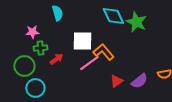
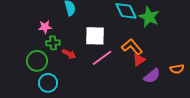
orange L-shape: (103, 52) -> (132, 47), moved
red arrow: (56, 59) -> (69, 54), turned 64
red triangle: (116, 81) -> (139, 60), moved

